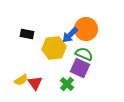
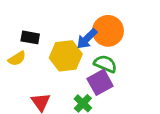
purple square: (80, 68) -> (100, 82), turned 36
yellow semicircle: (21, 80) -> (17, 59), moved

